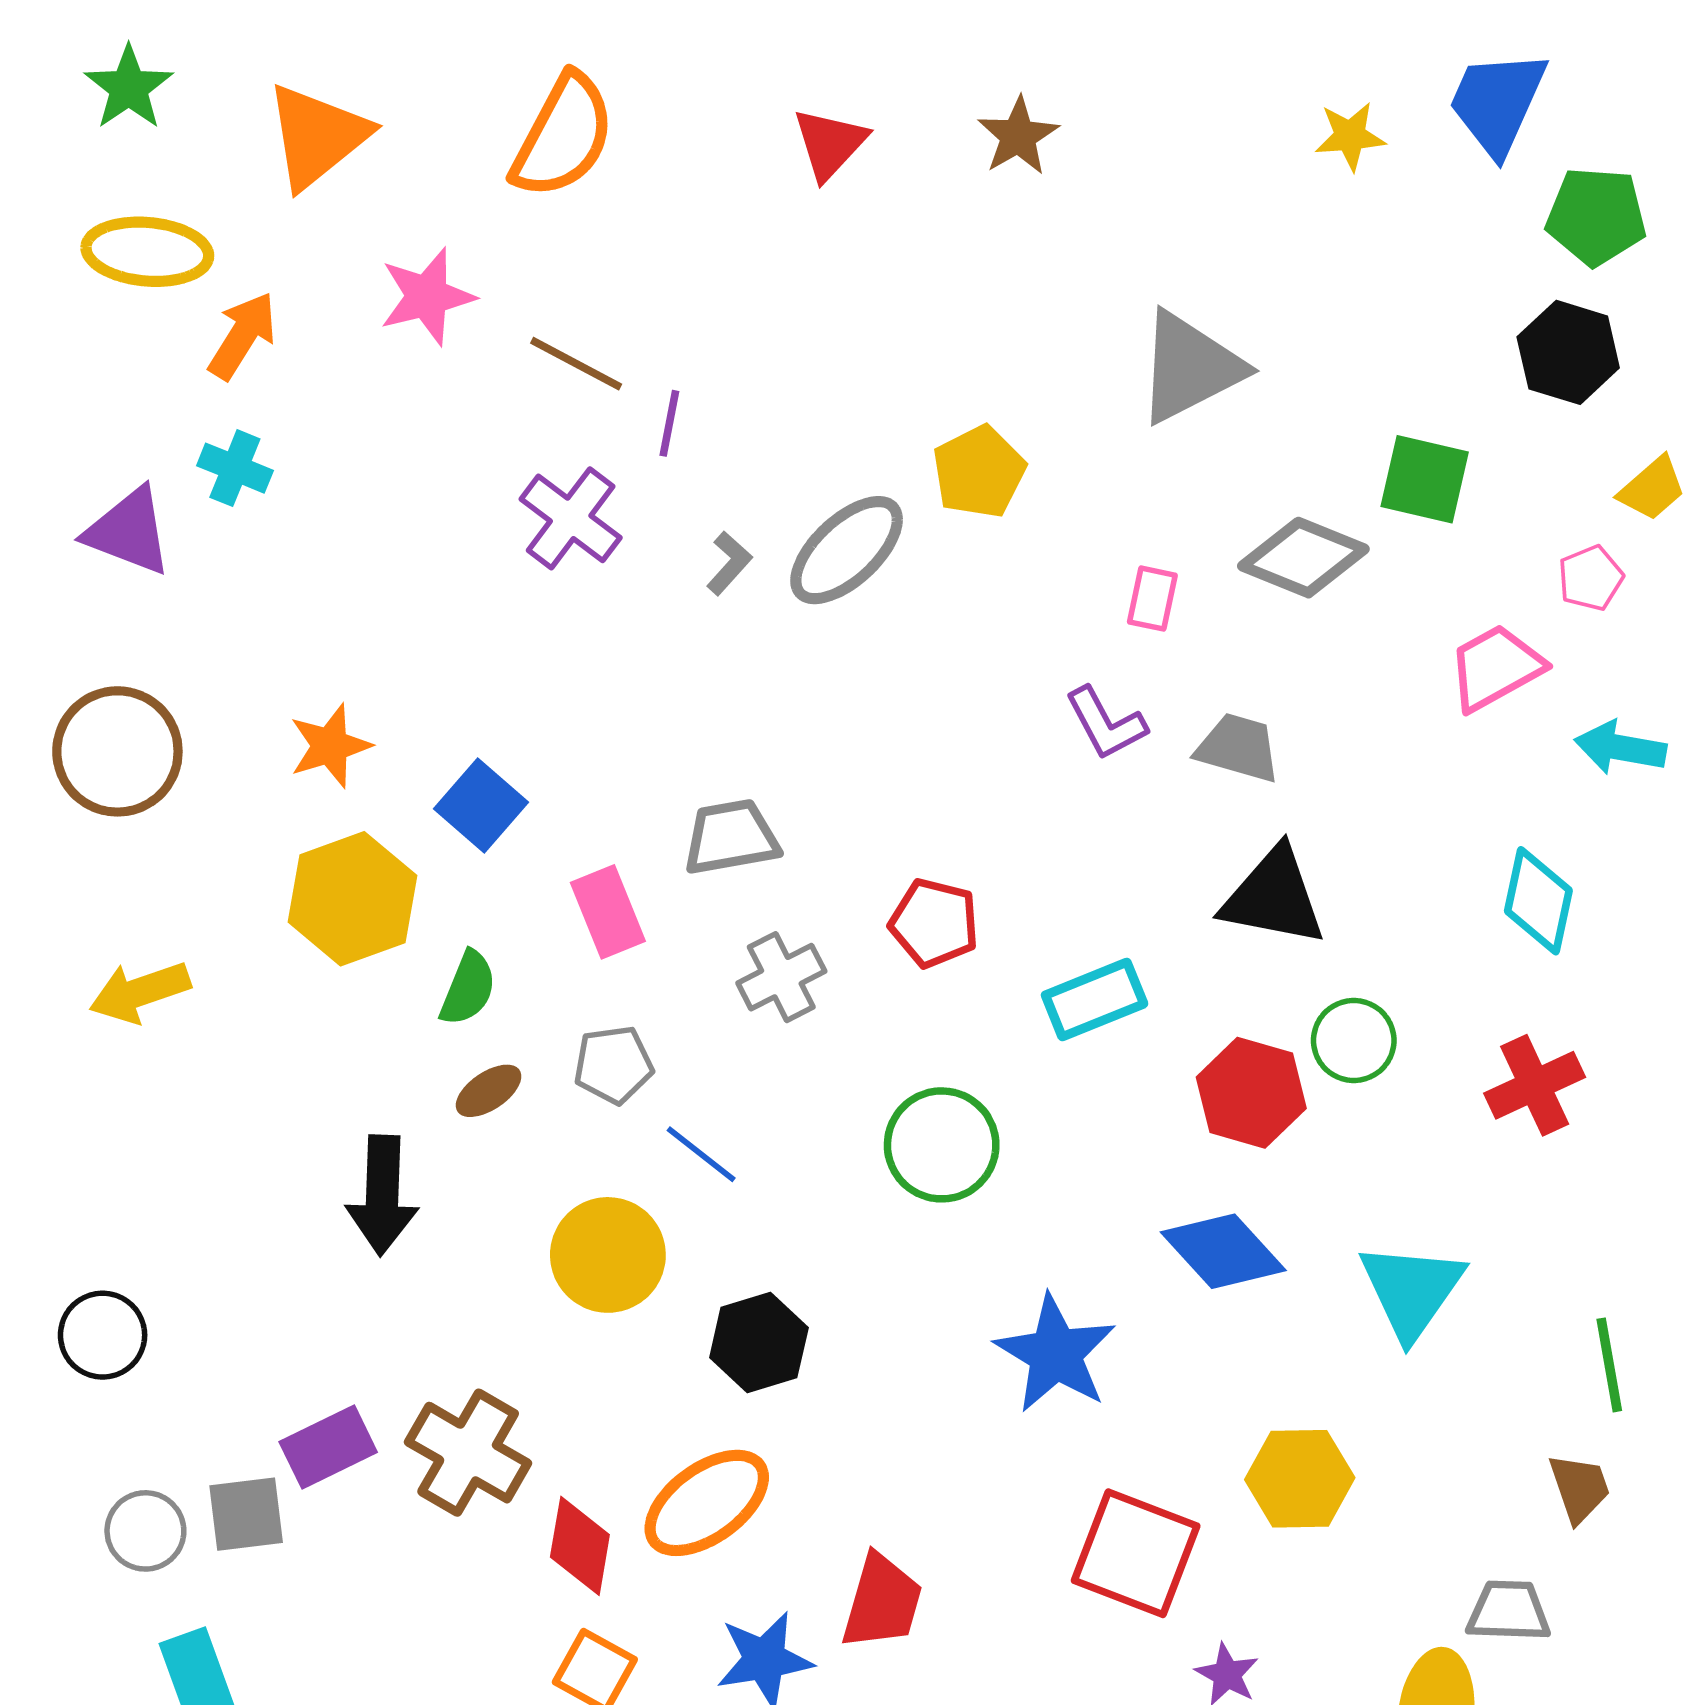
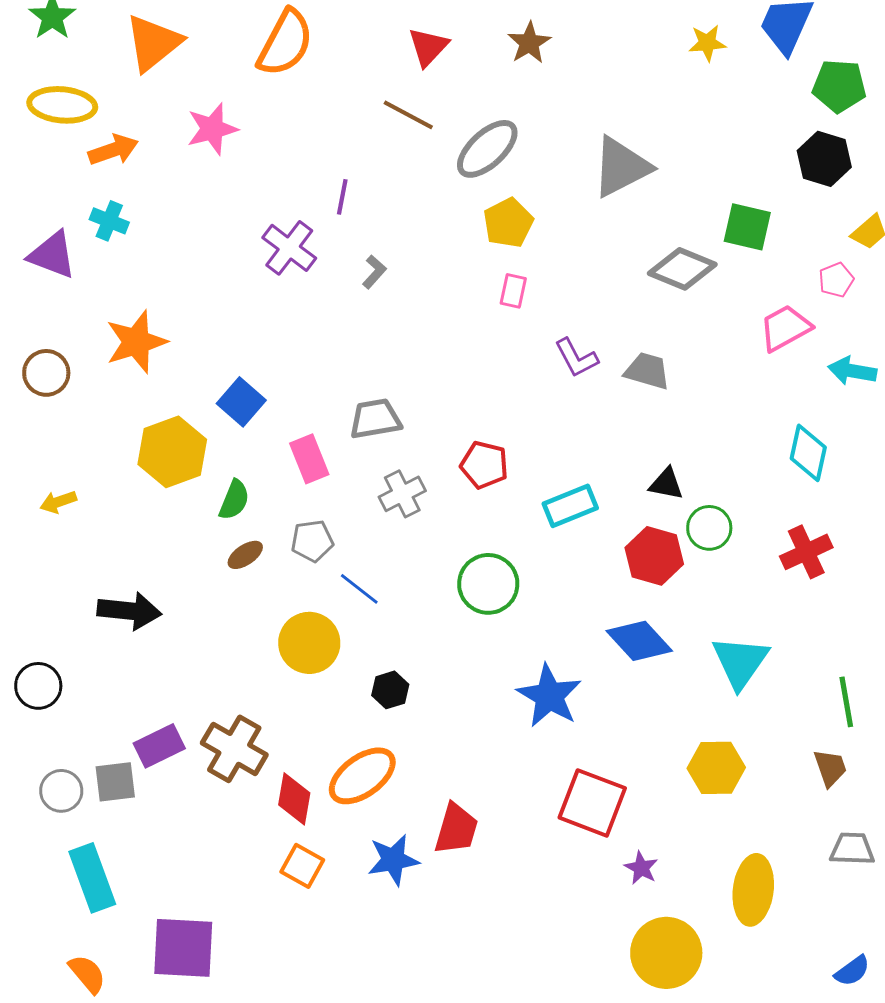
orange arrow: (242, 336) -> (113, 150), turned 39
brown line: (576, 364) -> (408, 115), moved
gray ellipse: (847, 550) -> (487, 149), moved
pink rectangle: (1152, 599) -> (513, 291), moved
orange star: (330, 746) -> (136, 342), moved, size x1.4
brown circle: (117, 751) -> (46, 373), size x0.7
black triangle: (1274, 897) -> (666, 484), moved, size x0.6
yellow arrow: (140, 992) -> (58, 502), size x0.7
black arrow: (382, 1195) -> (129, 611), moved, turned -86
black hexagon: (759, 1343) -> (390, 690), size x0.7
yellow hexagon: (1300, 1479) -> (716, 768), moved
gray trapezoid: (1509, 1611) -> (852, 849), moved

